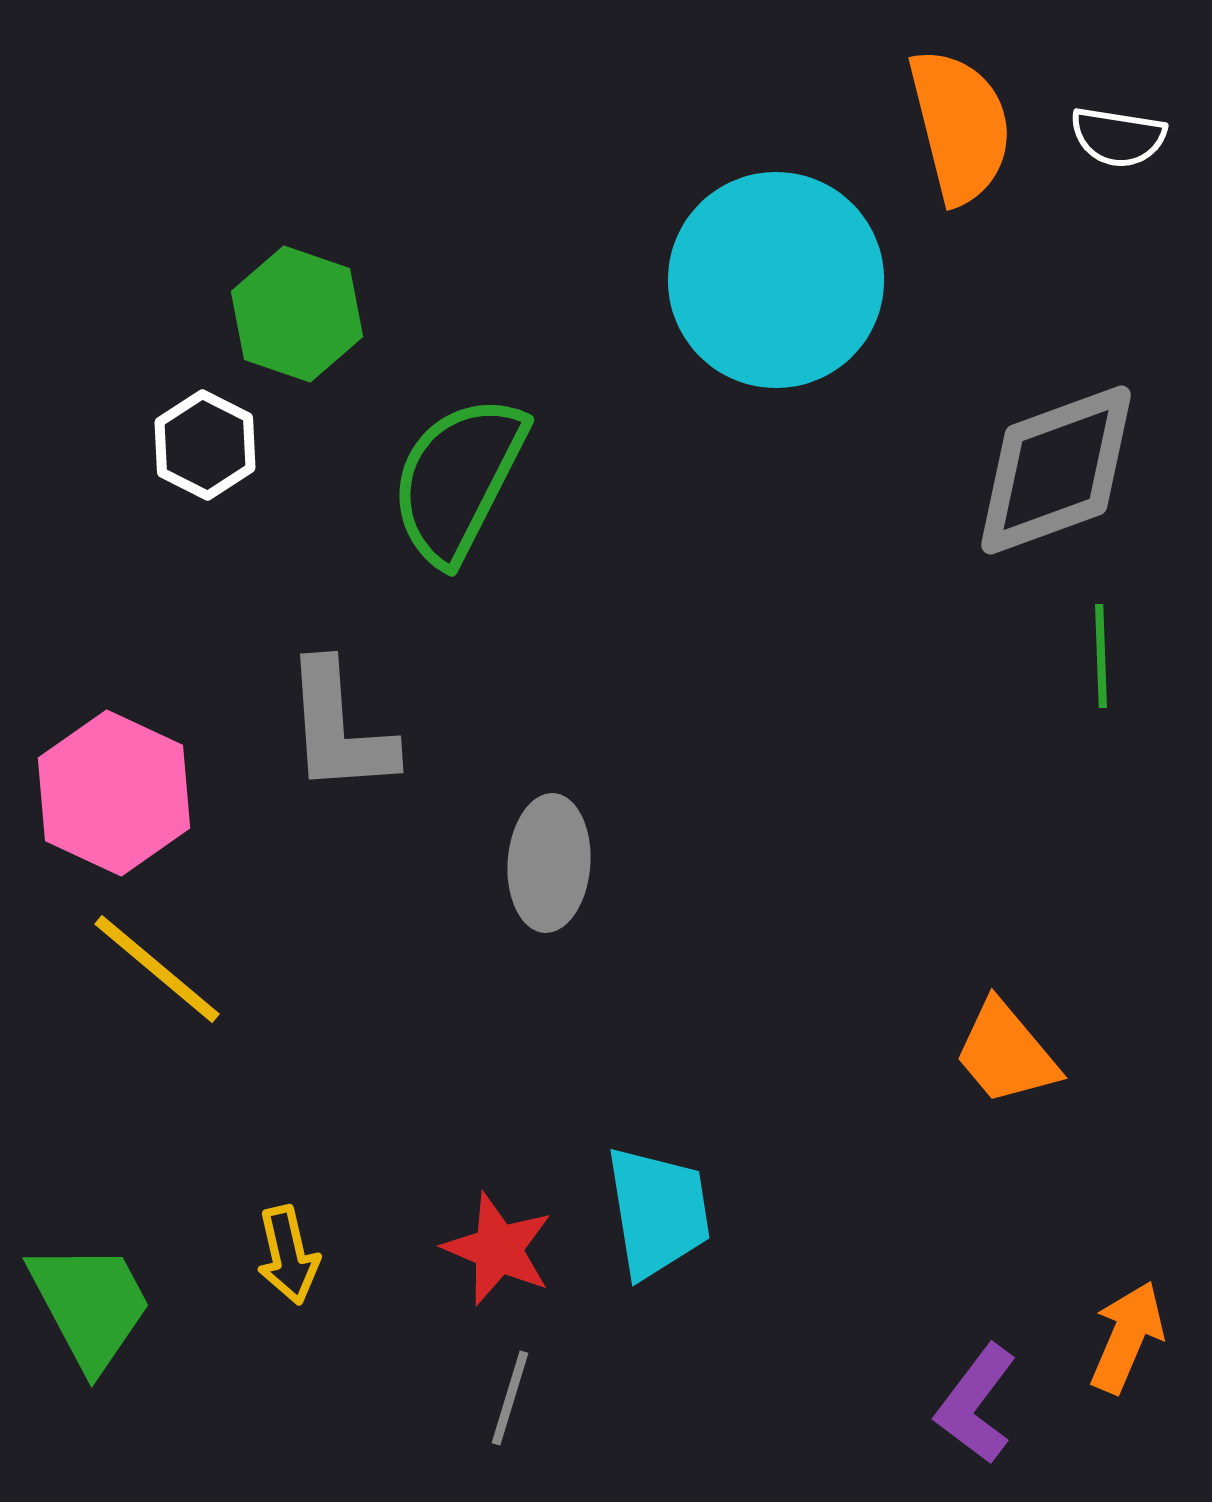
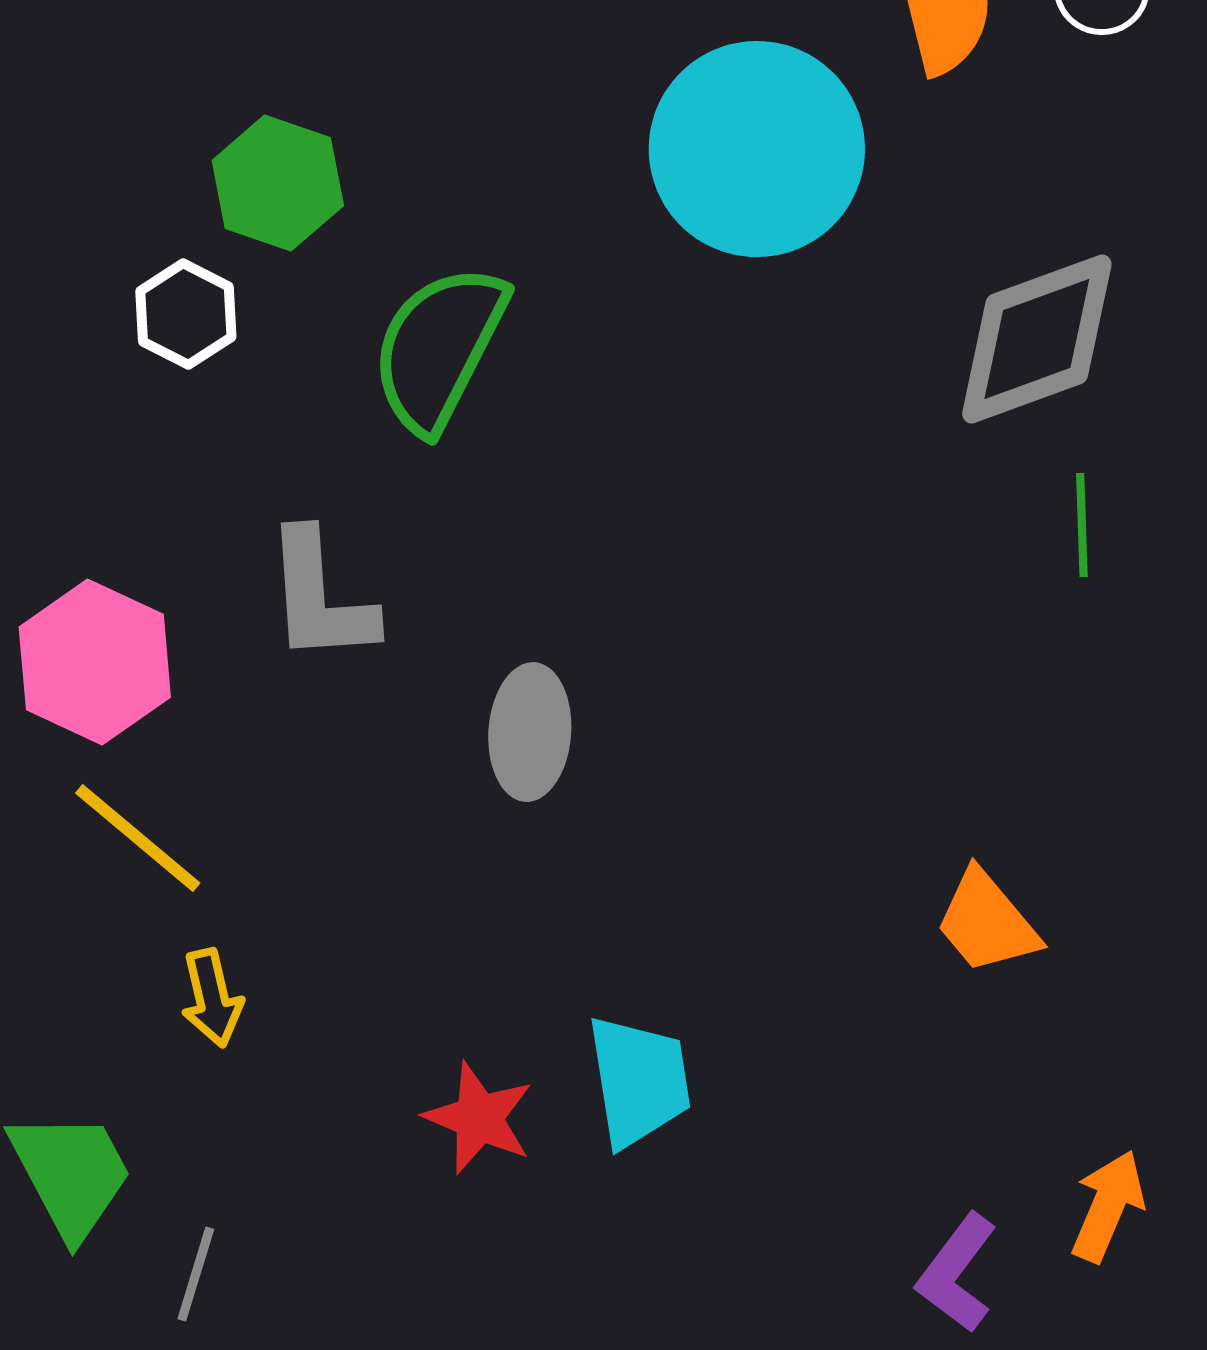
yellow arrow: (288, 1255) -> (212, 998), moved
gray line: (510, 1398) -> (196, 1274), moved

